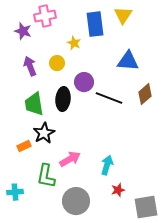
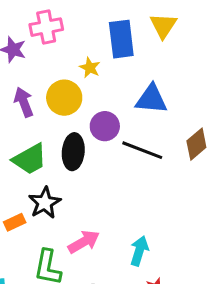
blue triangle: (128, 61) -> (151, 99), moved
yellow circle: (57, 63) -> (64, 98), size x1.5
green trapezoid: (34, 104) -> (30, 159), turned -110

